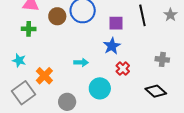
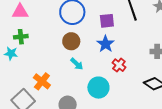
brown circle: (57, 16) -> (71, 41), moved
cyan star: (19, 60) -> (11, 53), moved
cyan arrow: (81, 62) -> (77, 64), turned 48

